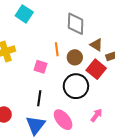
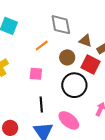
orange line: (57, 49) -> (42, 46), moved, turned 72

